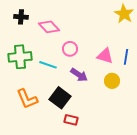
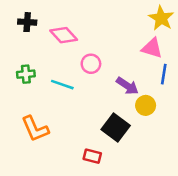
pink triangle: (105, 56) -> (152, 48), moved
green cross: (20, 57) -> (26, 74), size x0.6
purple arrow: (79, 75) -> (127, 86), moved
black square: (60, 98) -> (116, 128), moved

